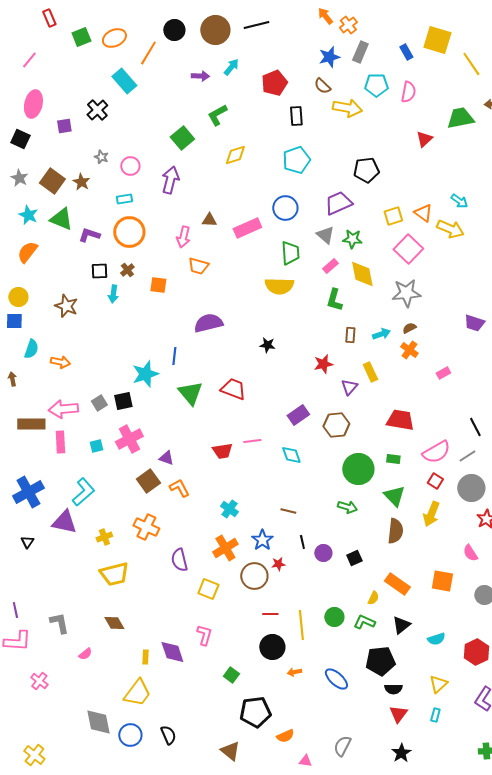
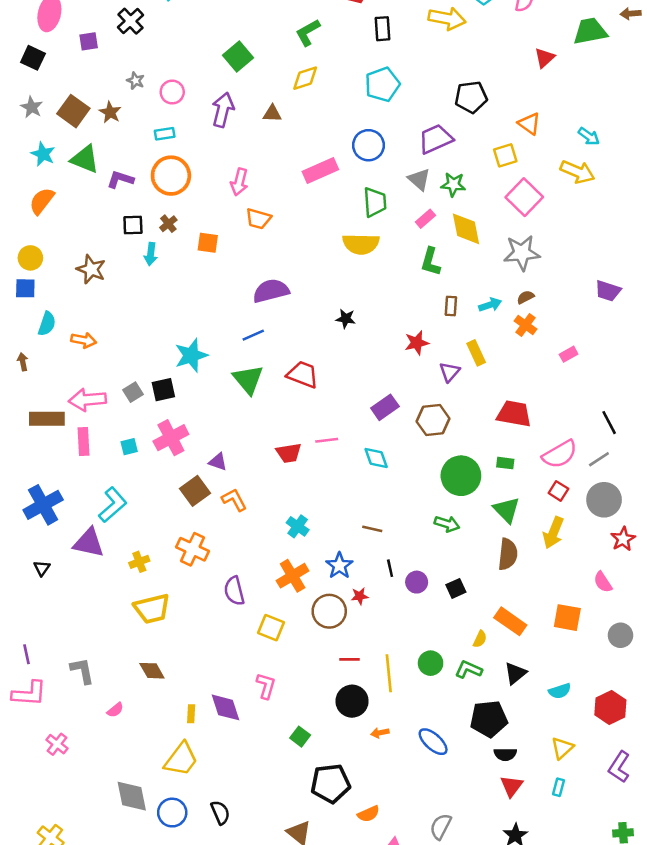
green L-shape: (217, 115) -> (308, 33), moved
orange triangle: (423, 213) -> (529, 124), moved
brown triangle: (209, 220) -> (272, 114), moved
blue line: (174, 356) -> (253, 335), moved, turned 60

